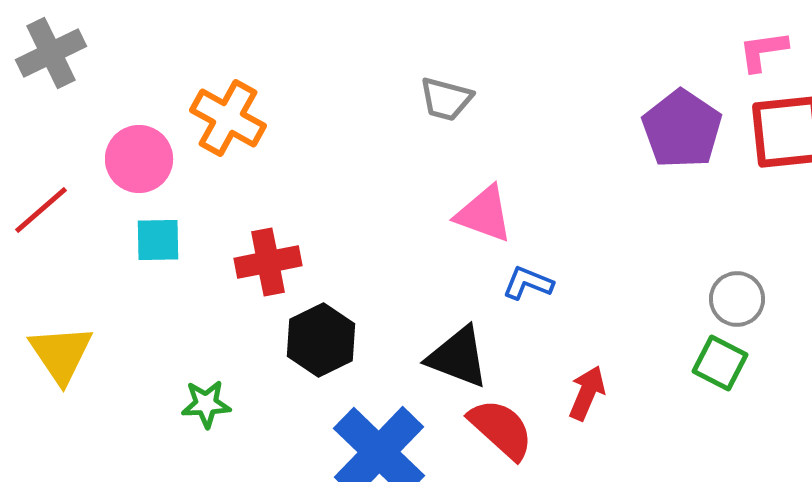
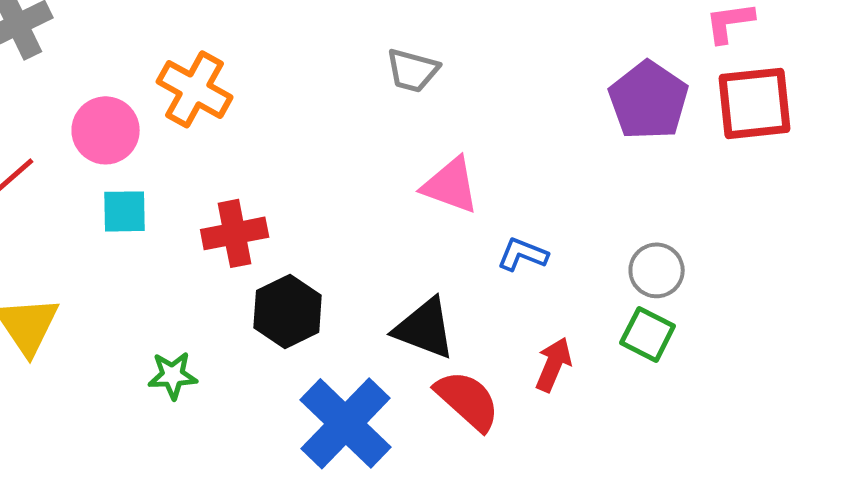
blue L-shape: (528, 283) -> (523, 254), moved
gray circle: (737, 299) -> (657, 270), moved
green square: (720, 363) -> (648, 334), moved

